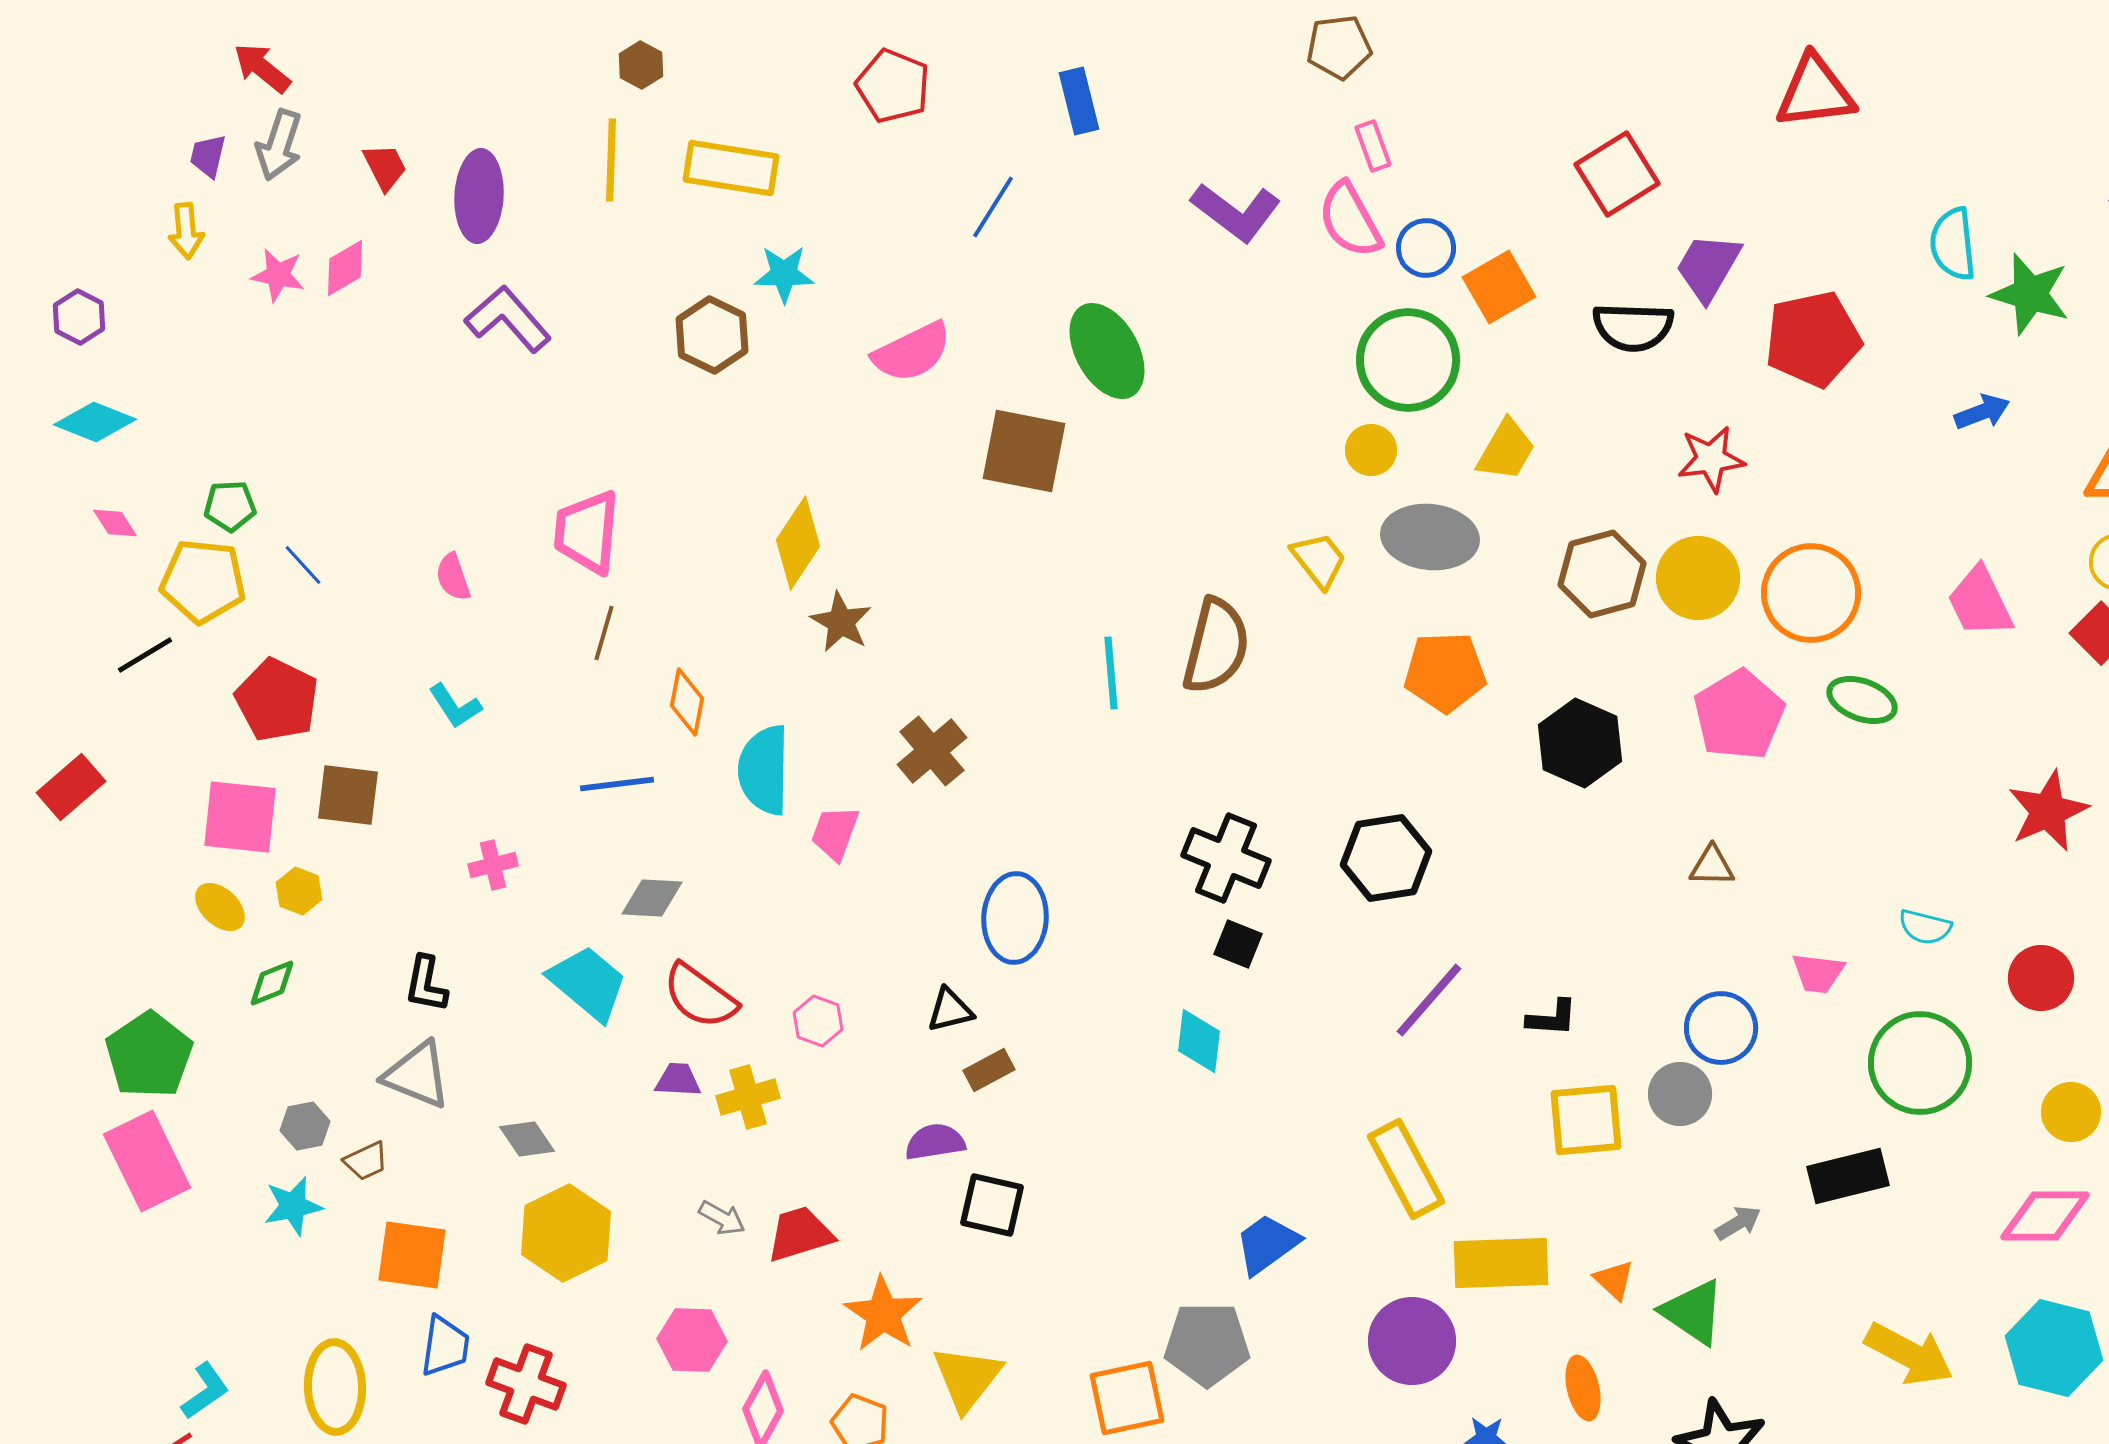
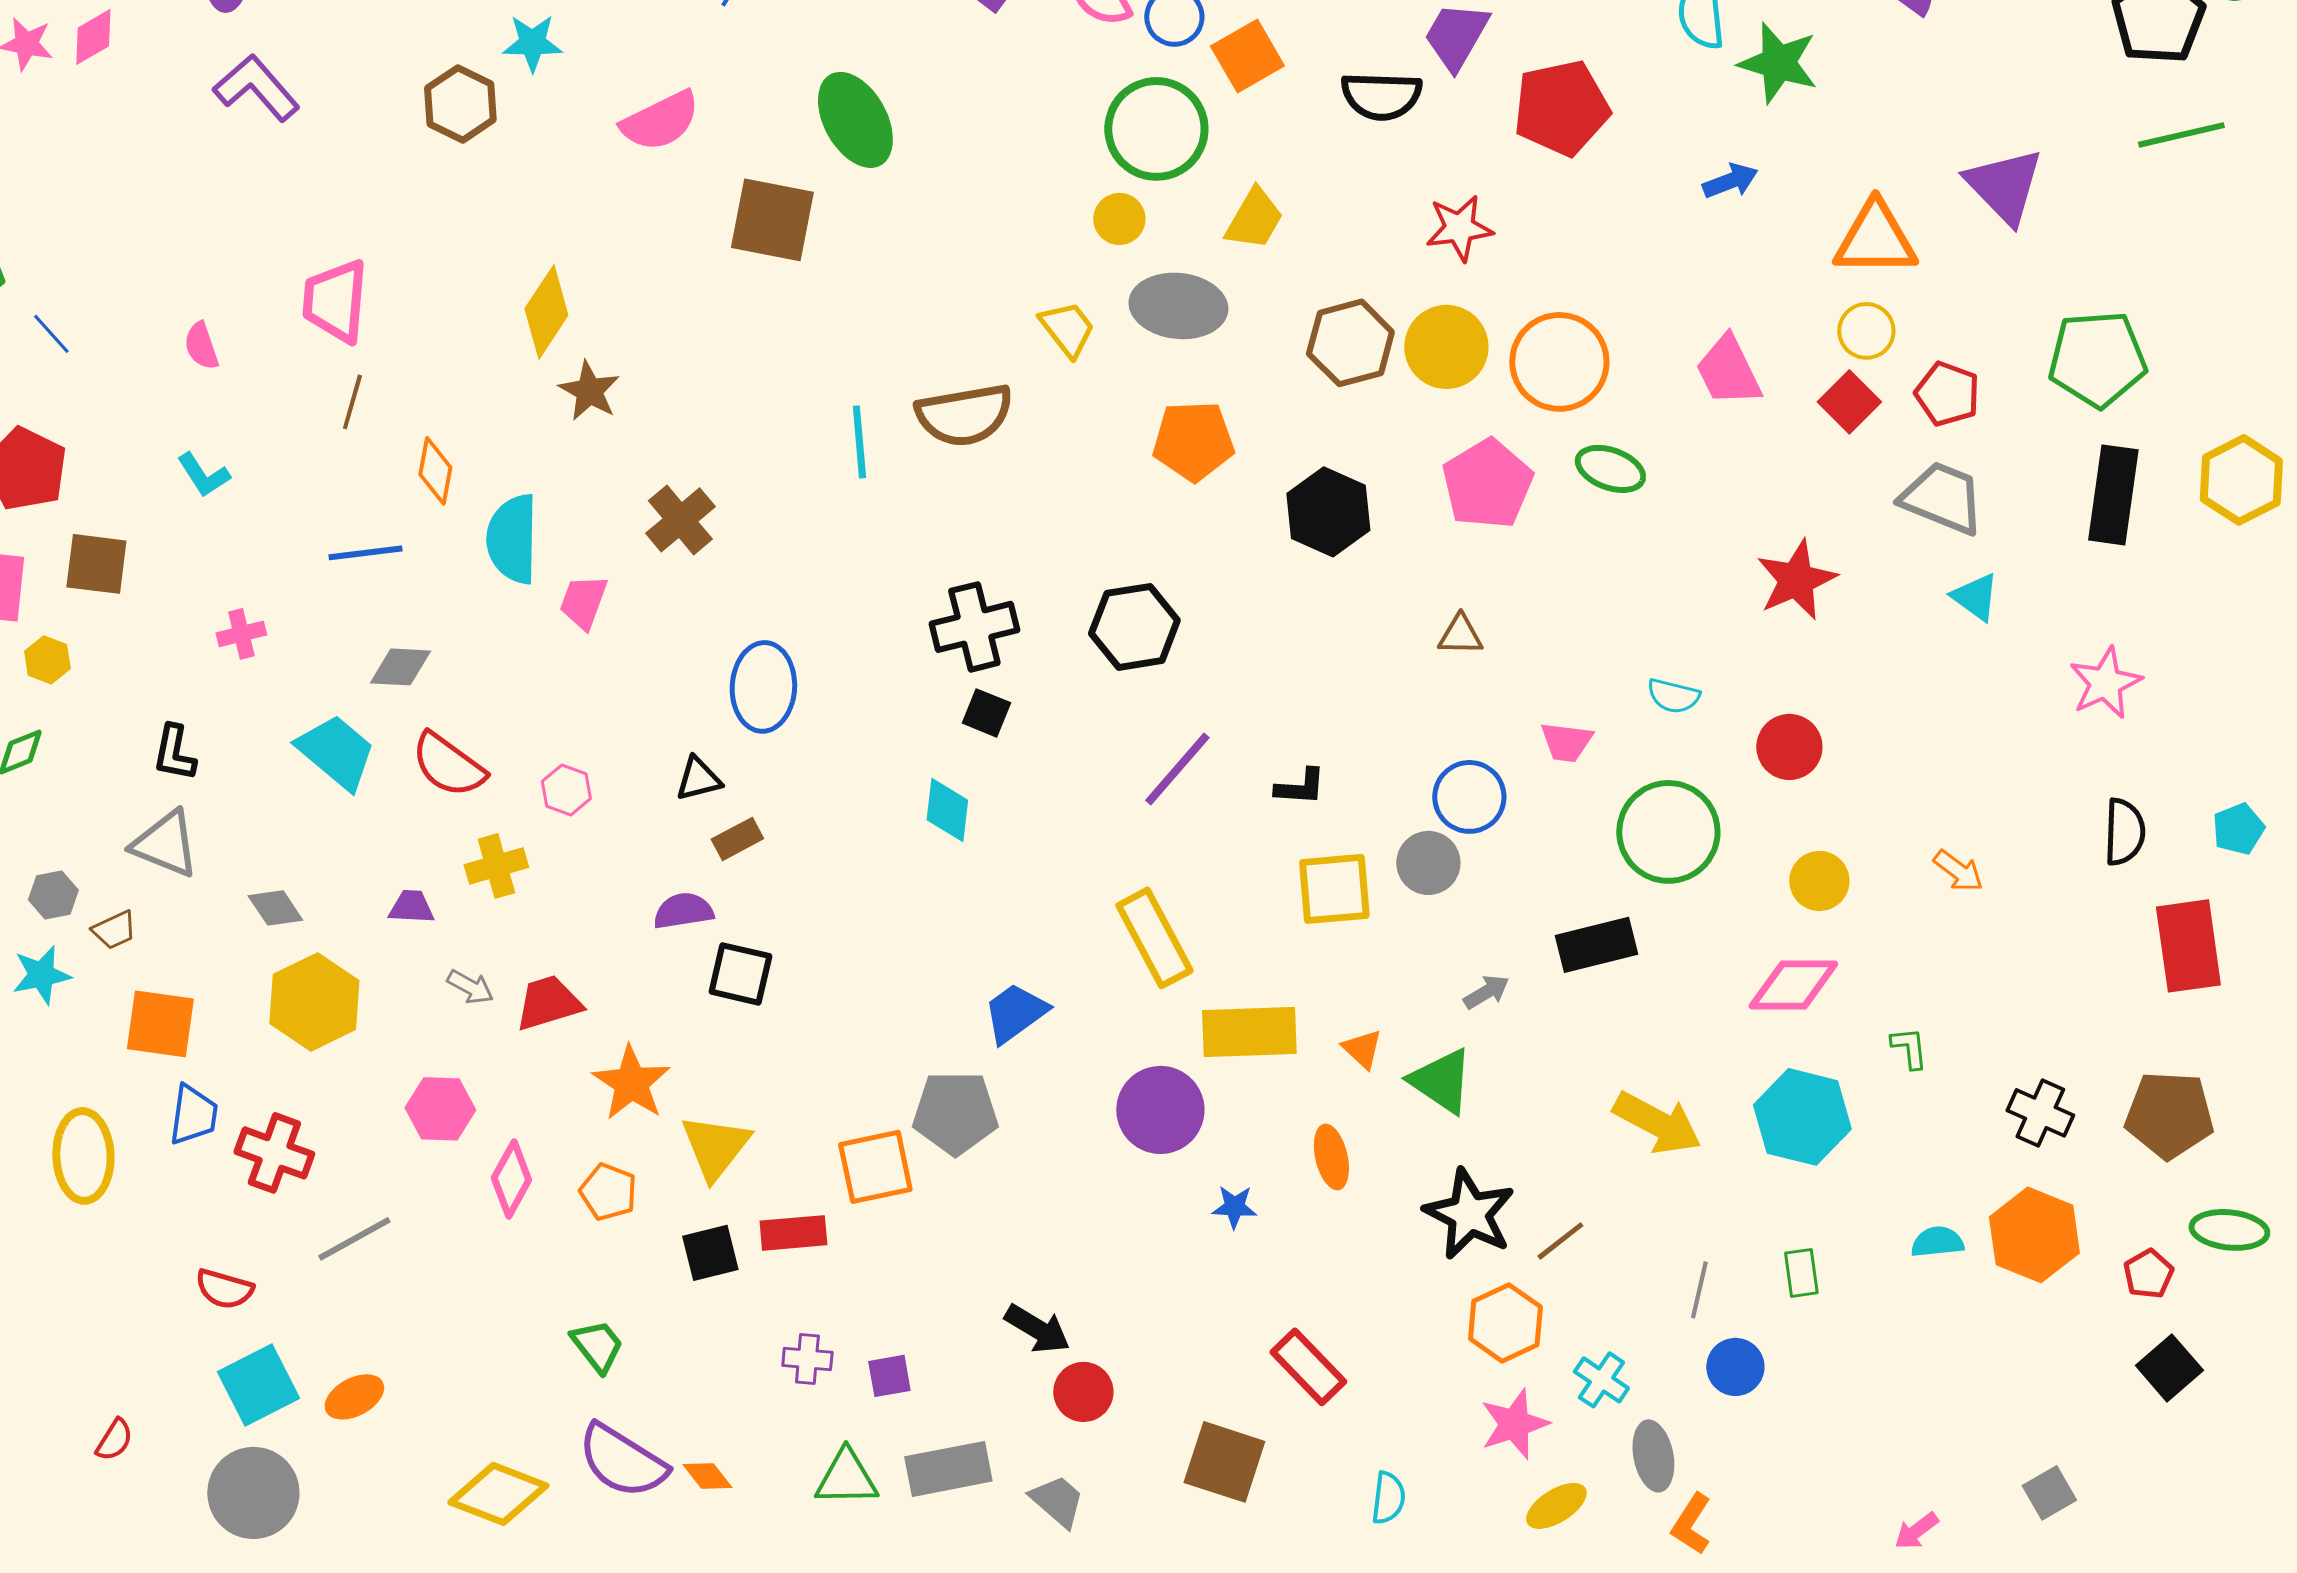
brown semicircle: (1216, 646) -> (964, 415), turned 66
black cross: (1226, 858) -> (974, 627), turned -36
purple trapezoid: (678, 1080) -> (411, 907), moved

